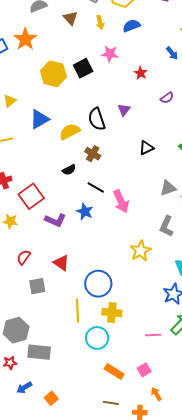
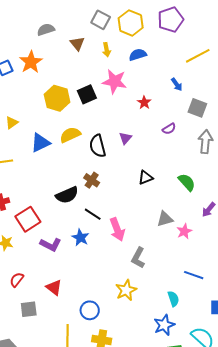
pink star: (110, 54) -> (115, 81), size x1.4
yellow semicircle: (70, 132) -> (70, 135), moved
black semicircle: (69, 170) -> (67, 195), size x1.6
gray L-shape: (166, 226) -> (138, 258), moved
yellow star: (141, 251) -> (126, 290), moved
blue circle: (98, 284) -> (90, 310), size x0.7

